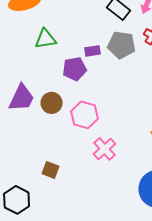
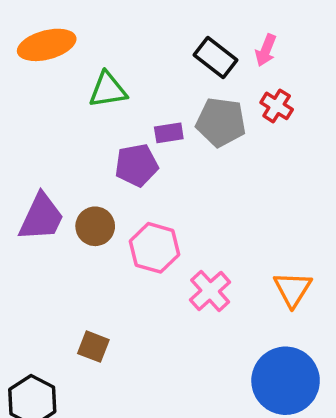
green triangle: (46, 39) -> (108, 90), moved
pink cross: (105, 149) -> (210, 291), moved

